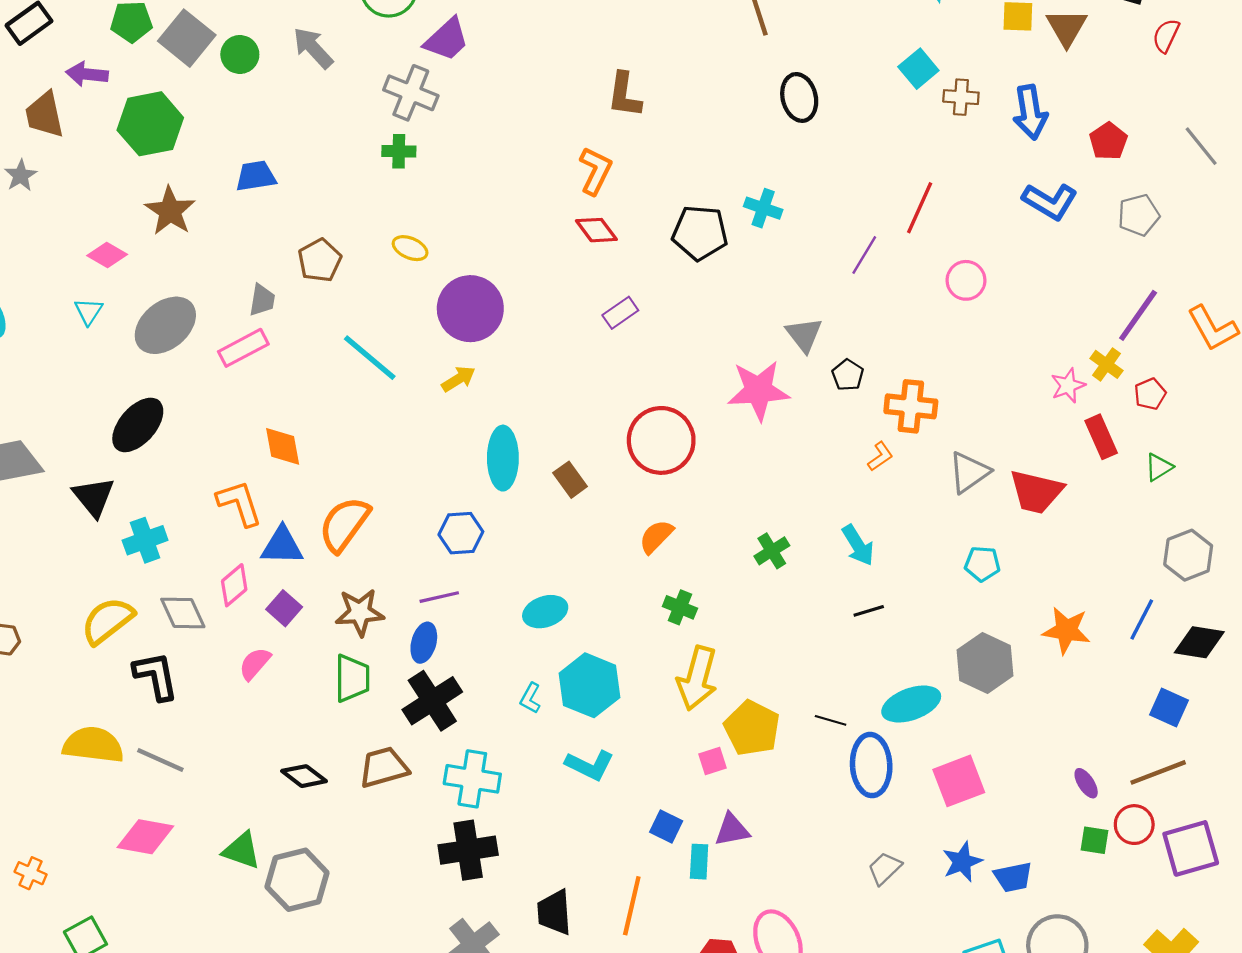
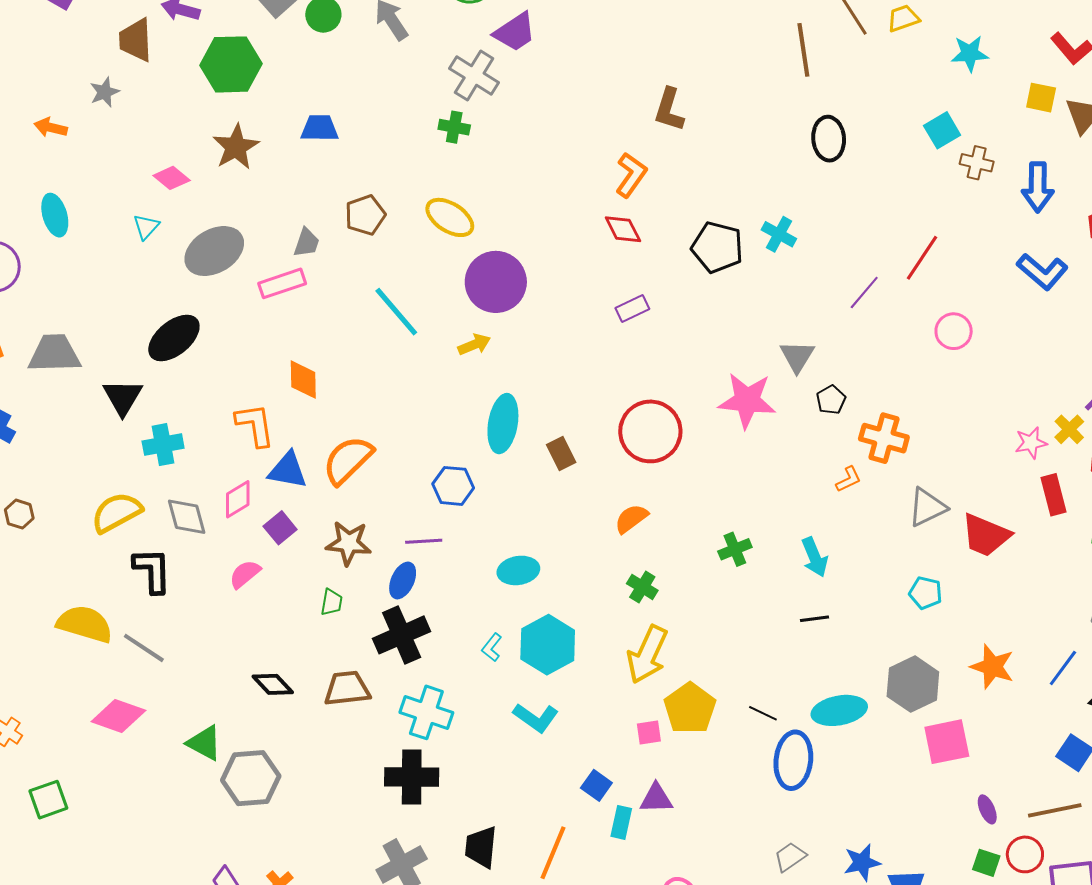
yellow ellipse: (410, 248) -> (450, 217), size x1.5
green trapezoid: (352, 678) -> (332, 602), size x0.6
pink square: (959, 781) -> (947, 742), moved

